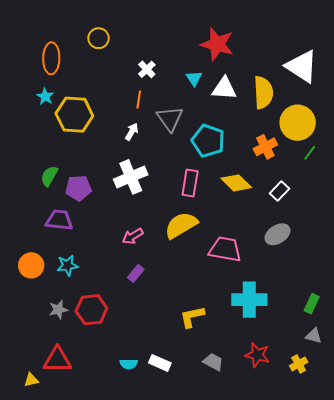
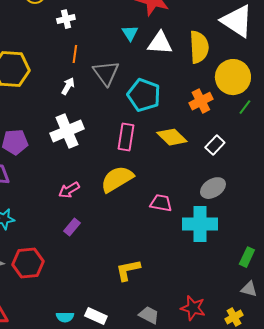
white cross: (147, 69) -> (66, 19), moved, turned 30
pink trapezoid: (225, 249) -> (161, 203), size x0.7
cyan cross: (249, 300) -> (200, 224), moved

